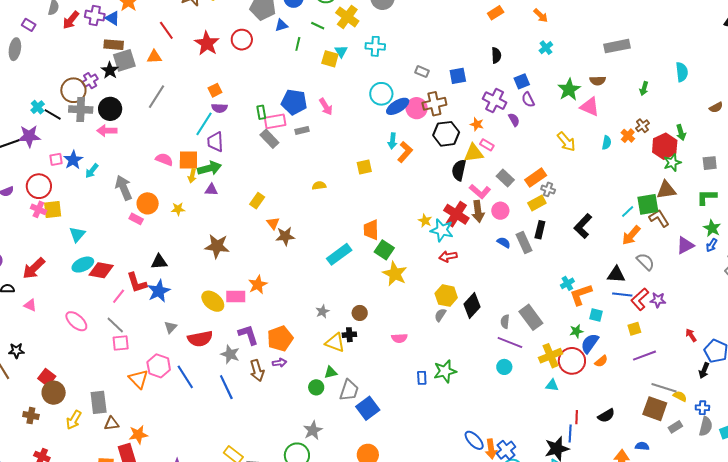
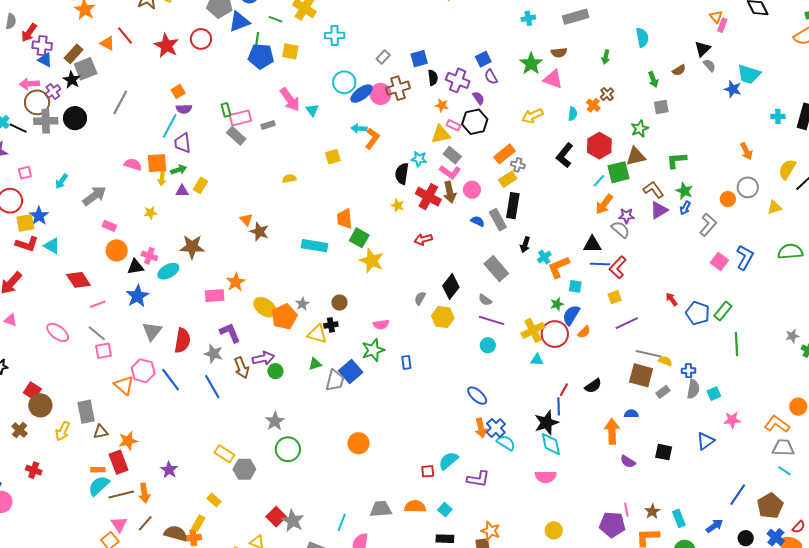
purple cross: (95, 16) -> (42, 46), moved
blue triangle: (113, 18) -> (45, 60), moved
blue triangle: (281, 25) -> (239, 22), size x1.6
brown rectangle: (114, 45) -> (74, 54), turned -48
cyan cross: (546, 48) -> (528, 18), moved, turned 32
cyan triangle: (341, 51) -> (312, 110), moved
black semicircle: (496, 55) -> (433, 78), moved
orange triangle: (154, 57) -> (107, 43), moved, turned 35
gray rectangle: (422, 72) -> (383, 57), turned -64
blue pentagon: (294, 102) -> (261, 56), moved
pink arrow: (326, 107) -> (290, 99), size x1.4
pink arrow: (107, 131) -> (29, 84), moved
green arrow: (681, 132) -> (653, 79), moved
black hexagon: (446, 134) -> (475, 122), moved
cyan arrow: (392, 141) -> (359, 128), turned 91
yellow arrow: (566, 142) -> (532, 116), turned 110
red hexagon: (665, 146) -> (599, 146), moved
blue star: (73, 160) -> (39, 216), moved
gray square: (710, 163) -> (661, 107), moved
green arrow: (209, 168) -> (179, 170), size x0.7
black semicircle: (459, 170) -> (402, 174), moved
gray rectangle: (505, 178) -> (452, 155), moved
gray arrow: (124, 188) -> (95, 196), turned 80
yellow rectangle: (257, 201) -> (201, 185), moved
orange circle: (148, 203) -> (117, 250), moved
pink cross: (38, 209) -> (149, 256), moved
brown L-shape: (659, 218) -> (653, 190), moved
black L-shape: (583, 226) -> (565, 155), moved
cyan star: (442, 230) -> (419, 159), moved, size x0.7
black rectangle: (540, 230) -> (513, 206), size x1.4
cyan triangle: (77, 234) -> (52, 246), turned -36
brown star: (285, 236) -> (259, 232), turned 30
cyan rectangle: (339, 254) -> (315, 246), turned 50
cyan ellipse: (83, 265) -> (168, 271), moved
red diamond: (101, 270) -> (78, 280), turned 50
red L-shape: (137, 283) -> (27, 244), moved, turned -50
pink line: (119, 296) -> (98, 304), turned 35
yellow hexagon: (446, 296) -> (443, 317), moved
purple star: (658, 300) -> (626, 216), moved
yellow ellipse: (213, 301) -> (265, 307), moved
gray rectangle: (531, 317) -> (496, 269), moved
gray semicircle: (505, 322) -> (485, 300), turned -56
gray triangle: (171, 327) -> (152, 331), size x1.5
red semicircle: (200, 339) -> (182, 340), turned -65
orange pentagon: (280, 339) -> (284, 317), moved
purple arrow: (279, 363) -> (263, 358), size x1.5
green star: (445, 371) -> (373, 350), moved
black arrow: (704, 371) -> (525, 245), moved
green circle: (316, 387) -> (275, 371), moved
blue square: (368, 408) -> (351, 372), moved
brown cross: (31, 416) -> (20, 430), turned 35
red line: (577, 417) -> (564, 390), turned 32
gray star: (313, 430) -> (275, 421), moved
blue ellipse: (474, 440) -> (477, 396), moved

